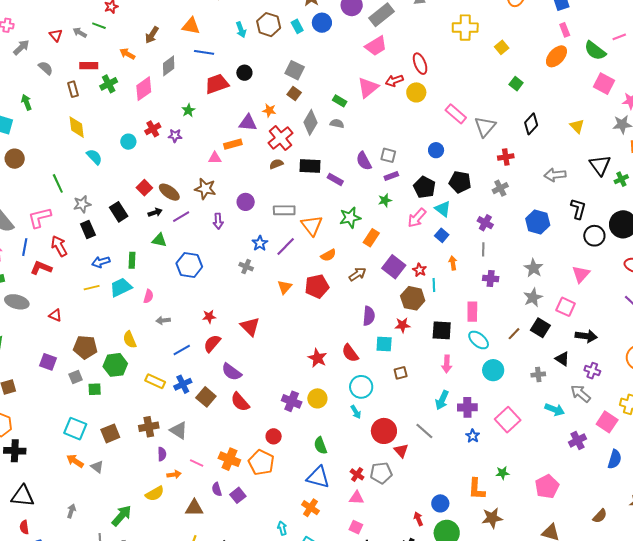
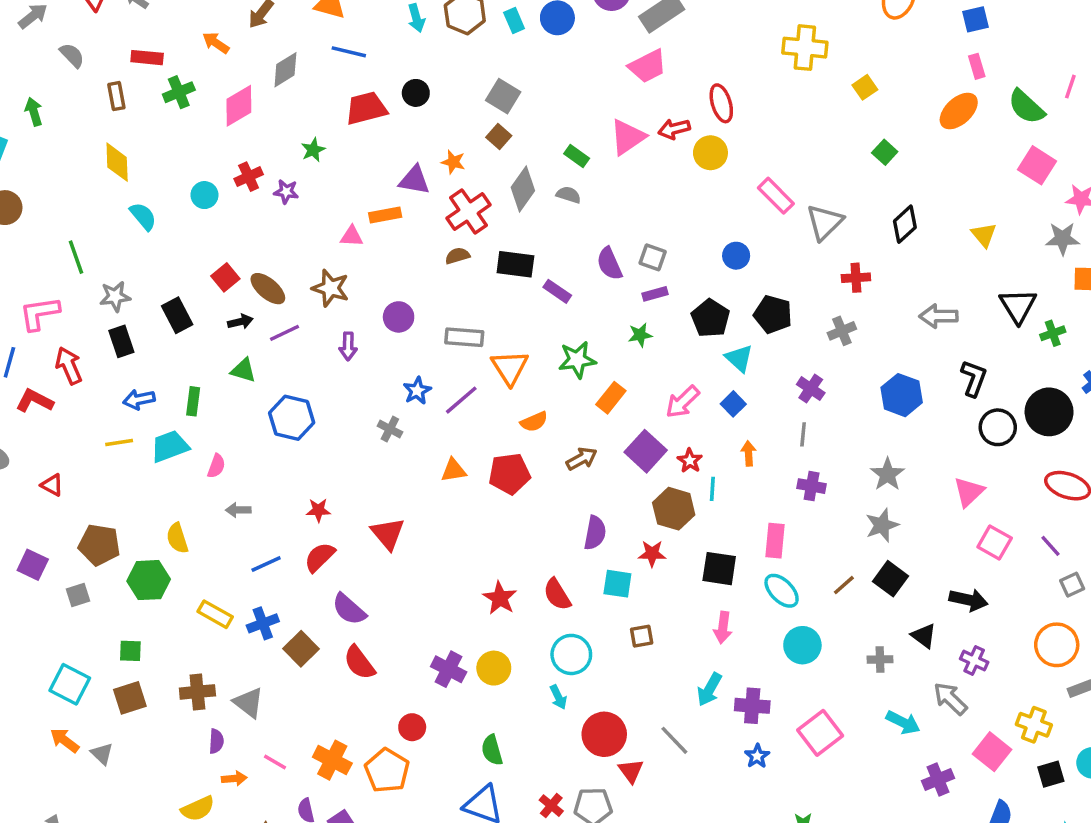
pink line: (619, 37) -> (1070, 87), turned -56
pink arrow: (417, 218) -> (683, 402), moved
orange triangle: (285, 287) -> (453, 470), turned 35
pink square: (566, 307) -> (995, 542), moved
green square: (95, 389) -> (130, 651), moved

